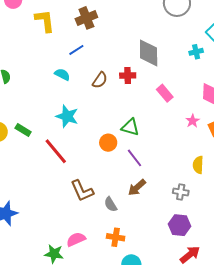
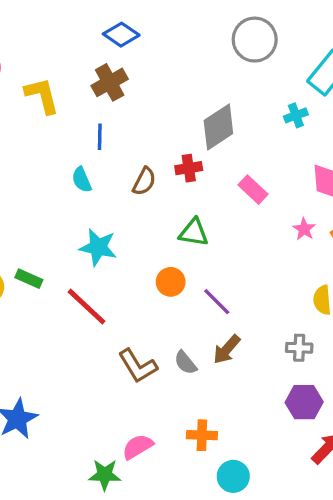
blue line: (76, 50) -> (100, 137), turned -49
gray diamond: (149, 53) -> (218, 127), turned 64
cyan semicircle: (62, 74) -> (82, 180), turned -133
green triangle: (130, 127) -> (194, 232), moved
gray semicircle: (111, 204) -> (185, 363), moved

